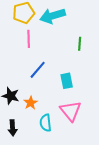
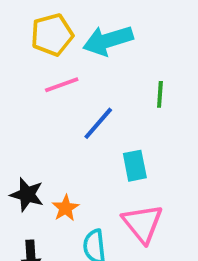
pink line: (29, 39) -> (62, 85), turned 72
blue line: (38, 70) -> (98, 123), moved

